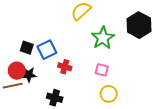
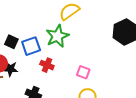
green star: (103, 38) -> (57, 36), moved

